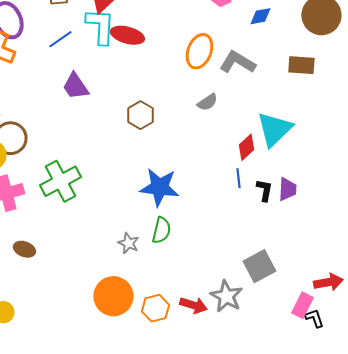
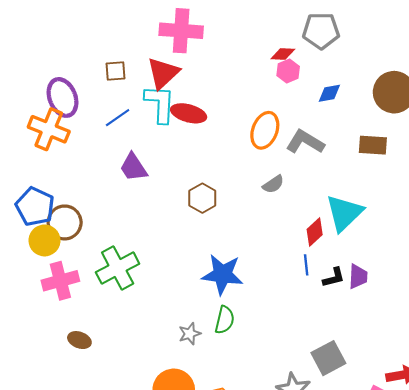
black L-shape: (264, 190) -> (334, 278), turned 65
gray star: (128, 243) -> (190, 334), turned 30

